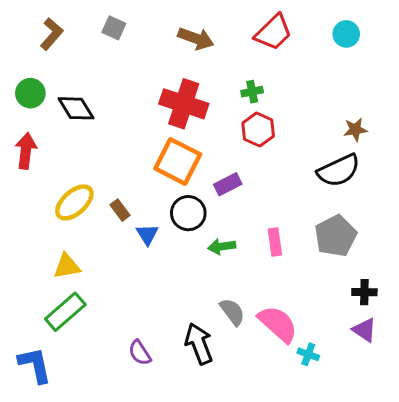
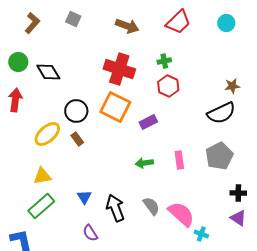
black circle: (188, 213) -> (76, 111), moved
blue triangle: (147, 234) -> (84, 197), moved
black arrow: (199, 344) -> (115, 208), moved

